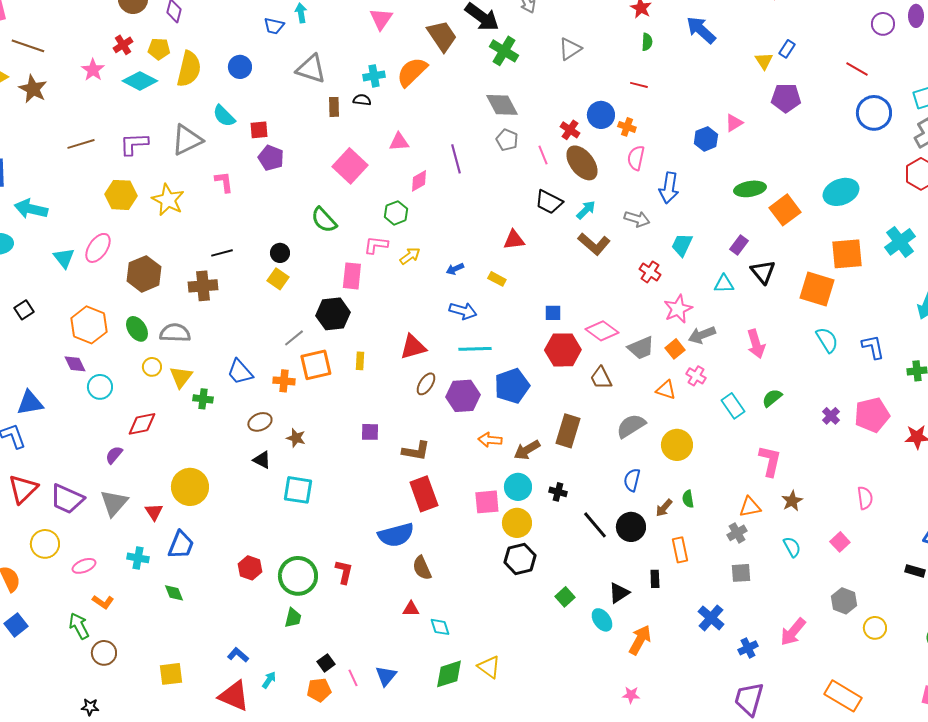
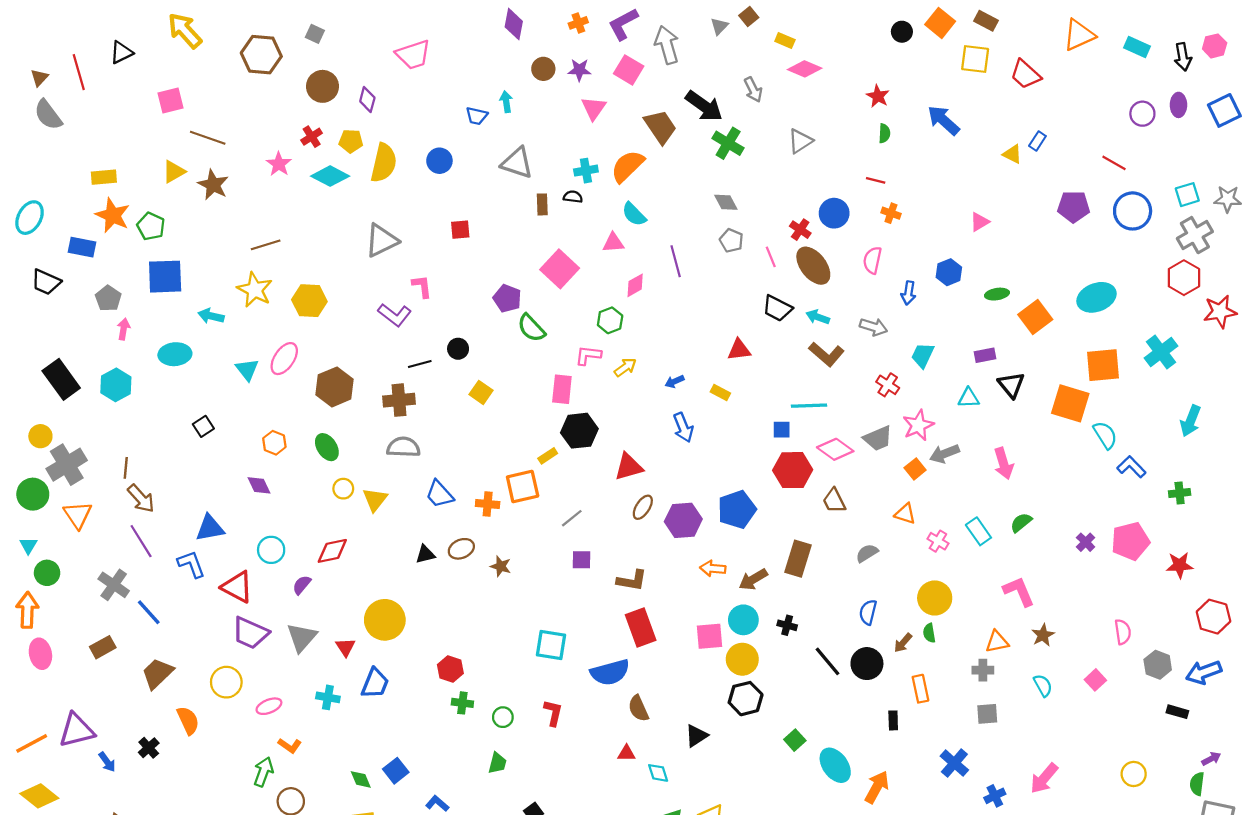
yellow triangle: (764, 61) -> (1012, 154), turned -30
purple pentagon: (786, 98) -> (1074, 207), moved
gray diamond: (502, 105) -> (726, 202), size x0.7
cyan semicircle: (224, 116) -> (634, 214), moved
orange cross: (627, 127) -> (891, 213), moved
blue hexagon: (706, 139) -> (949, 272), moved
purple L-shape: (134, 144) -> (395, 315), moved, turned -140
purple pentagon: (271, 158) -> (507, 298), moved
blue arrow: (669, 188) -> (908, 293), size x0.7
green ellipse: (750, 189) -> (997, 294), size x0.7
yellow star: (168, 200) -> (255, 290), moved
cyan arrow: (31, 209) -> (211, 316), size x0.7
cyan arrow: (586, 210) -> (818, 317), turned -115
purple rectangle: (739, 245) -> (985, 355), turned 42
black circle: (280, 253) -> (458, 349), moved
blue arrow: (463, 311) -> (683, 427), turned 52
black hexagon: (333, 314) -> (579, 431), moved
orange hexagon: (89, 325) -> (274, 443), size x0.6
gray semicircle: (175, 333) -> (403, 447), moved
gray line: (294, 338) -> (572, 518), moved
cyan semicircle: (827, 340) -> (1105, 435), moved
blue L-shape: (873, 347) -> (1131, 467), turned -32
gray trapezoid: (641, 348) -> (878, 438), moved
cyan line: (475, 349) -> (809, 406), moved
yellow rectangle: (360, 361) -> (548, 456), moved, turned 54
pink cross: (696, 376) -> (938, 541), moved
cyan circle: (100, 387) -> (271, 550), moved
green cross: (203, 399) -> (462, 703), moved
gray semicircle: (631, 426) -> (867, 553), size x0.7
yellow circle: (677, 445) -> (935, 598), moved
black triangle: (262, 460) -> (425, 554), moved, turned -42
pink L-shape: (770, 461) -> (1019, 591), turned -36
red triangle: (23, 489) -> (237, 587), moved, turned -48
cyan square: (298, 490) -> (551, 645), moved
gray cross: (737, 533) -> (983, 670), turned 30
red hexagon: (250, 568) -> (450, 669), moved
green circle: (298, 576) -> (503, 717), size x0.5
green diamond: (174, 593) -> (361, 779), moved
black triangle: (619, 593) -> (696, 736), moved
gray hexagon: (844, 601) -> (1158, 665), moved
cyan ellipse: (602, 620) -> (835, 765), size x1.4
blue square: (16, 625) -> (396, 771), moved
green arrow: (79, 626) -> (263, 772), turned 48

